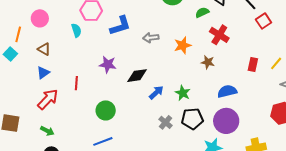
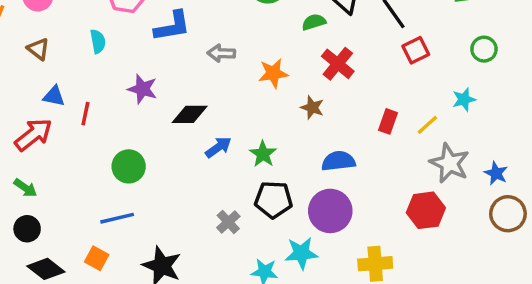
cyan semicircle: (76, 30) -> (98, 41), moved
blue triangle: (43, 73) -> (54, 96), moved, turned 40
gray cross: (166, 122) -> (228, 222), moved

